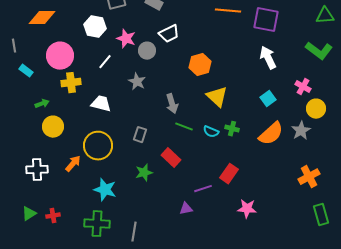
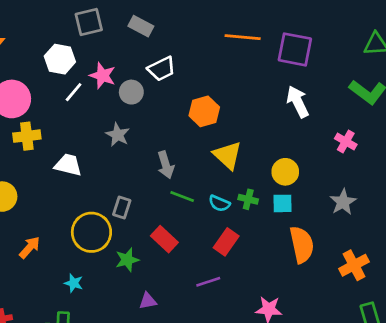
white line: (105, 62) -> (74, 92), moved
cyan square: (268, 99) -> (283, 203), moved, turned 35
yellow circle: (316, 109) -> (285, 172), moved
orange semicircle: (271, 134) -> (302, 245), moved, turned -60
yellow circle: (98, 146) -> (91, 232), moved
red rectangle: (229, 174) -> (226, 242), moved
cyan star: (105, 190) -> (74, 283), size x0.6
purple triangle: (186, 209) -> (148, 301), moved

